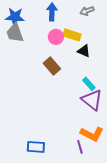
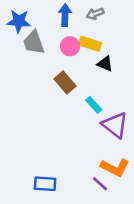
gray arrow: (87, 11) -> (95, 14), moved
gray trapezoid: (15, 33) -> (34, 42), moved
cyan rectangle: (89, 84) -> (94, 105), moved
purple line: (80, 147) -> (100, 184), turned -32

